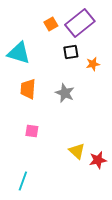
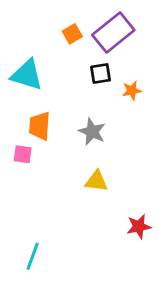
pink square: (32, 131) -> (23, 154), moved
yellow triangle: (77, 151) -> (96, 181), moved, turned -36

